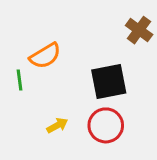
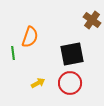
orange semicircle: (45, 56) -> (30, 37), turned -40

